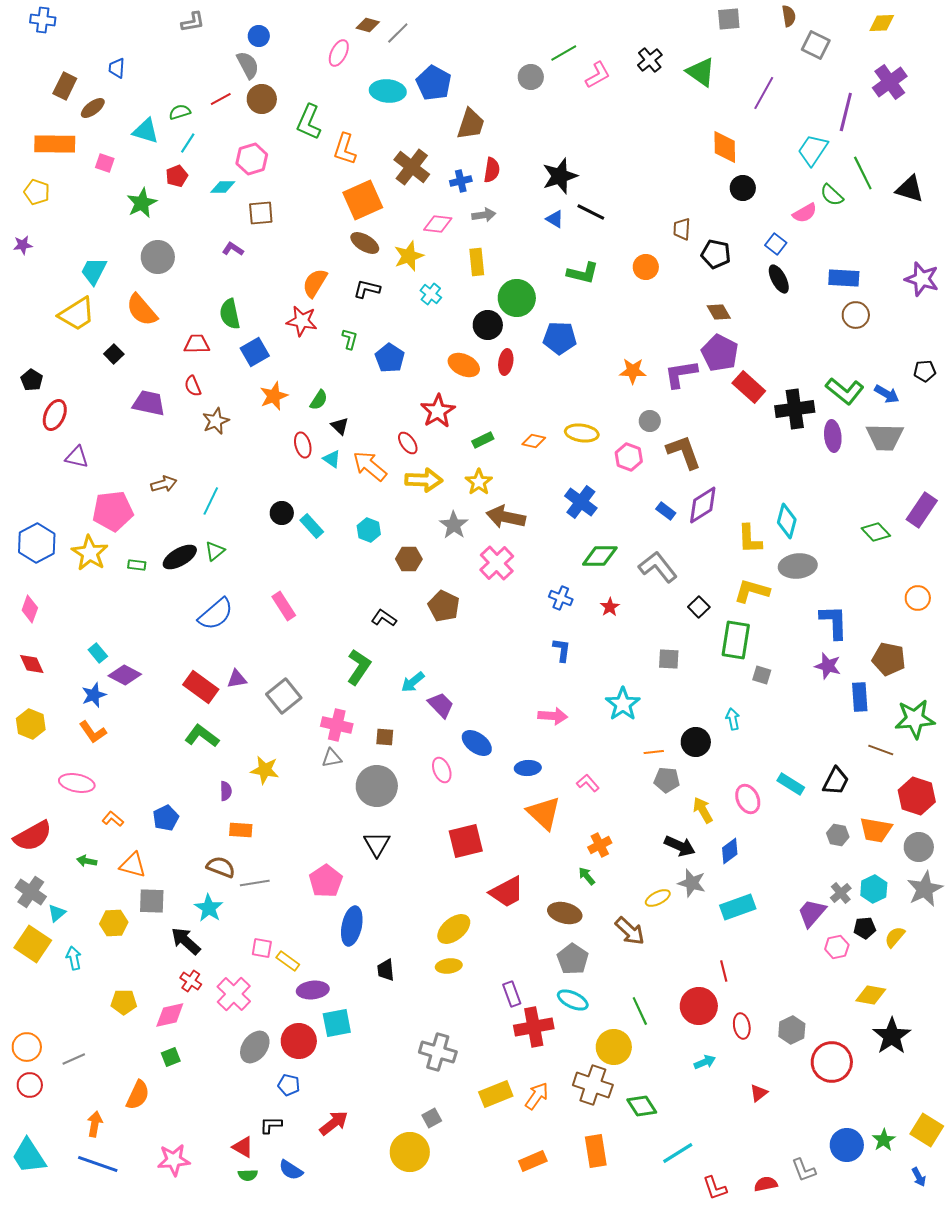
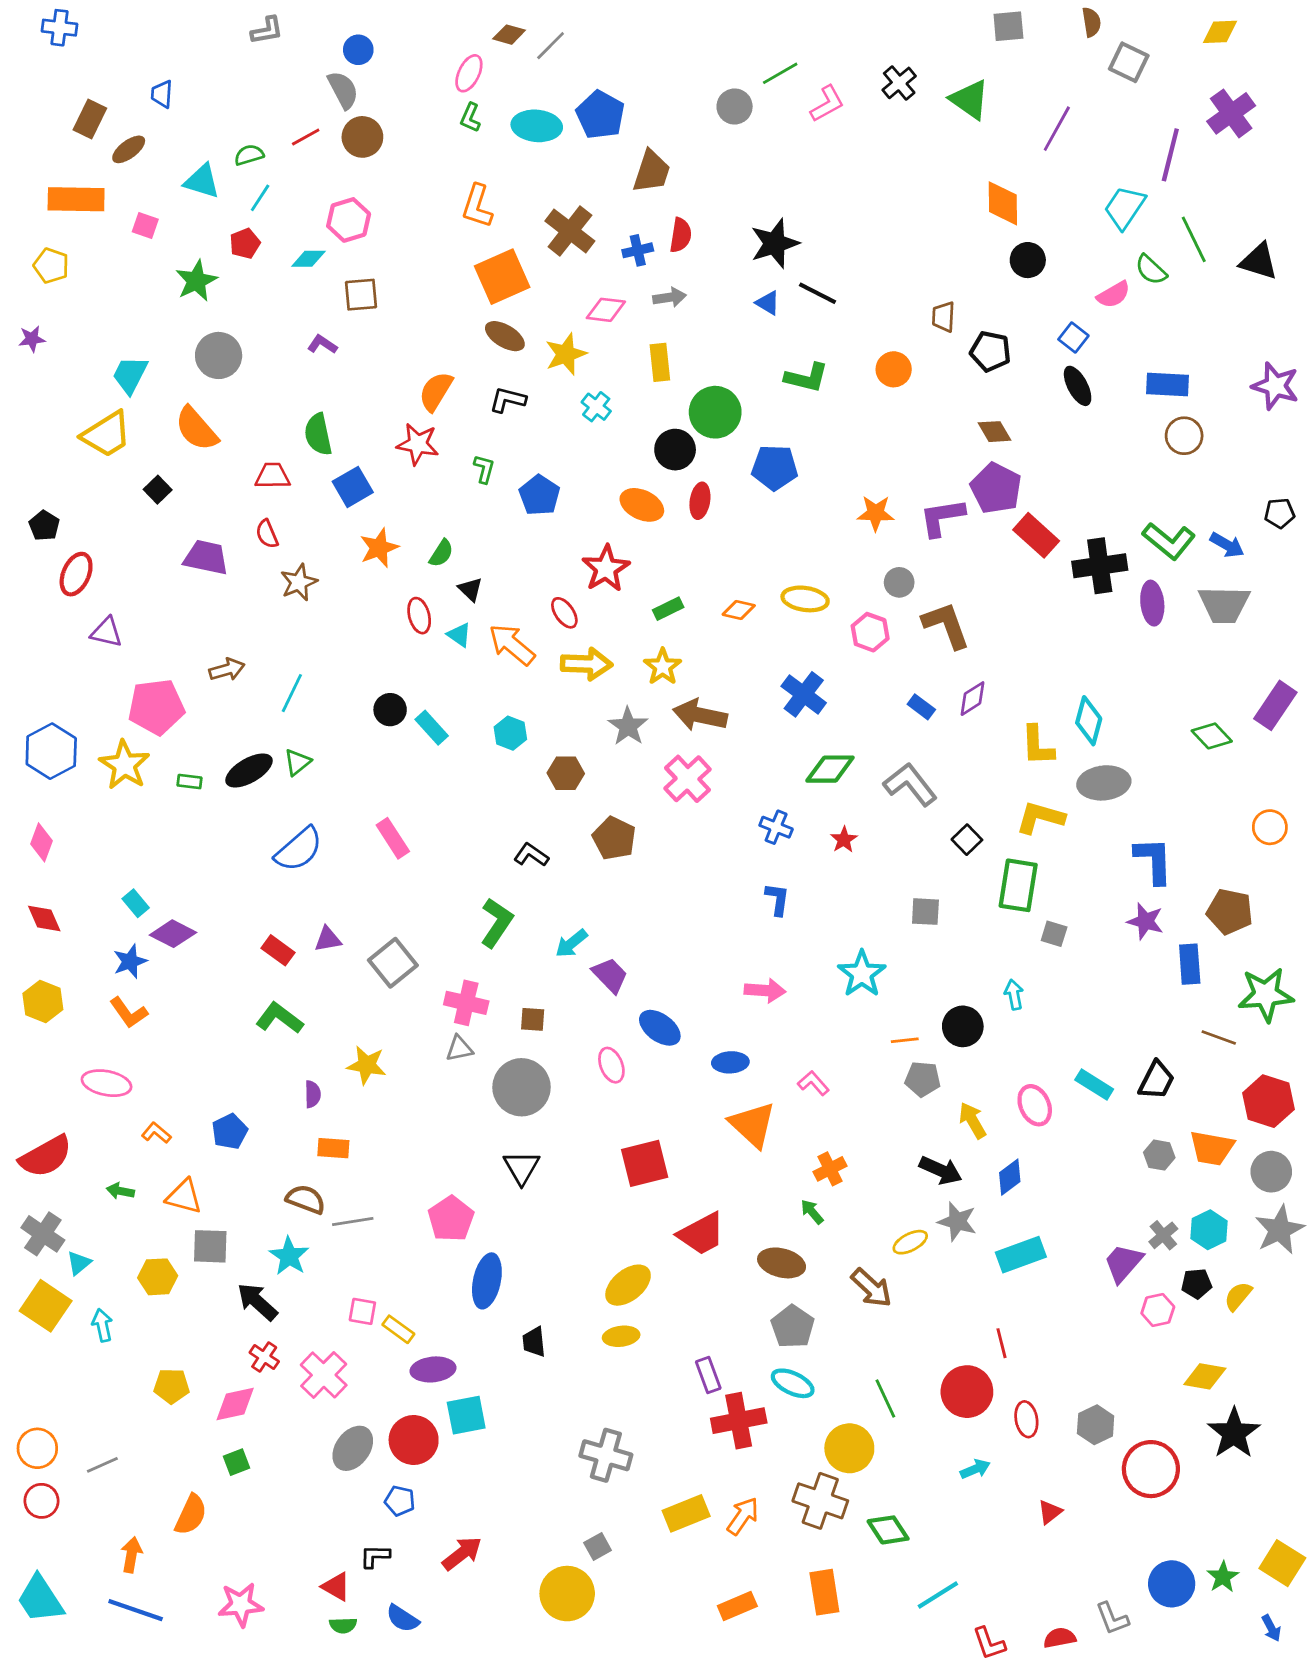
green L-shape: (309, 122) -> (470, 118), moved, size x0.6
purple diamond: (703, 505) -> (972, 699), size x0.7
red rectangle: (201, 687) -> (278, 950), size x0.7

